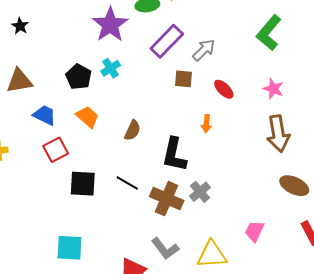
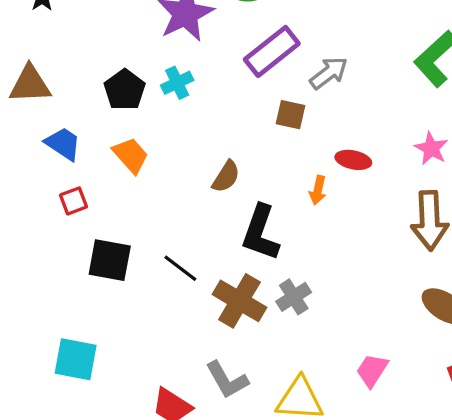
red ellipse: (224, 89) -> (353, 160), moved, turned -40
brown semicircle: (132, 130) -> (226, 177), moved
red square: (56, 150) -> (73, 201), size x0.7

